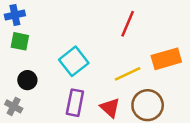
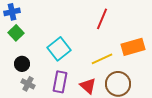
green square: (20, 41) -> (16, 33), turned 35
gray cross: (14, 106) -> (28, 84), moved

